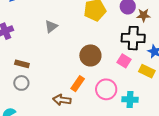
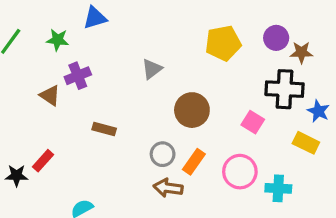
brown circle: (90, 55) -> (192, 110), moved
pink square: (124, 61) -> (253, 122), moved
gray circle: (21, 83) -> (163, 154), moved

